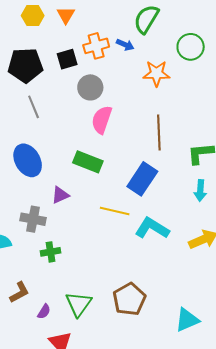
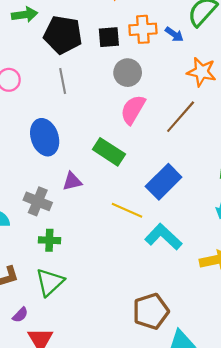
brown line: (159, 132) -> (181, 117), moved, turned 32
brown pentagon: (129, 299) -> (151, 311), moved
green triangle: (78, 304) -> (50, 282), moved
purple semicircle: (44, 312) -> (20, 315), moved

